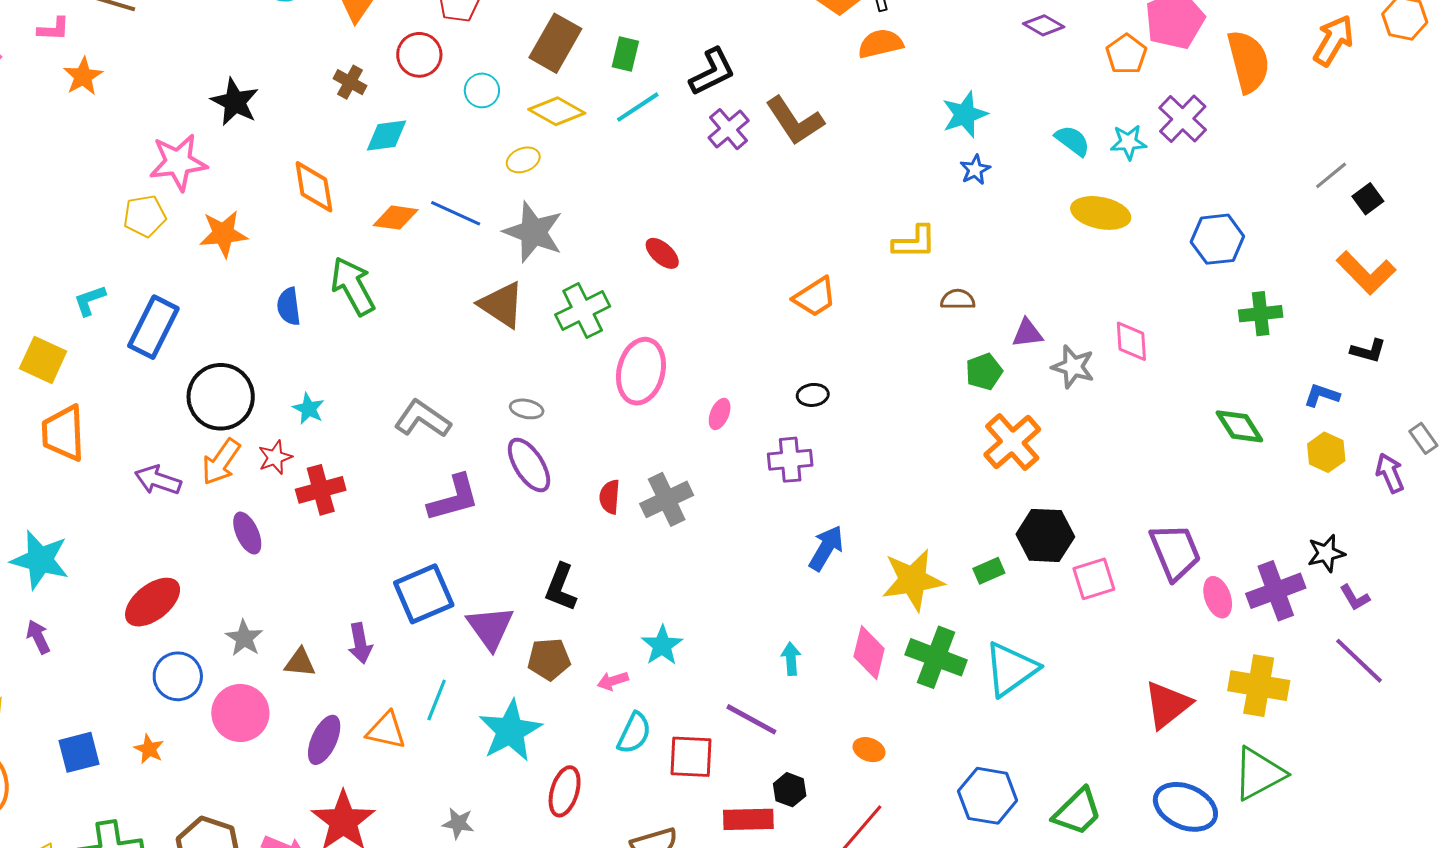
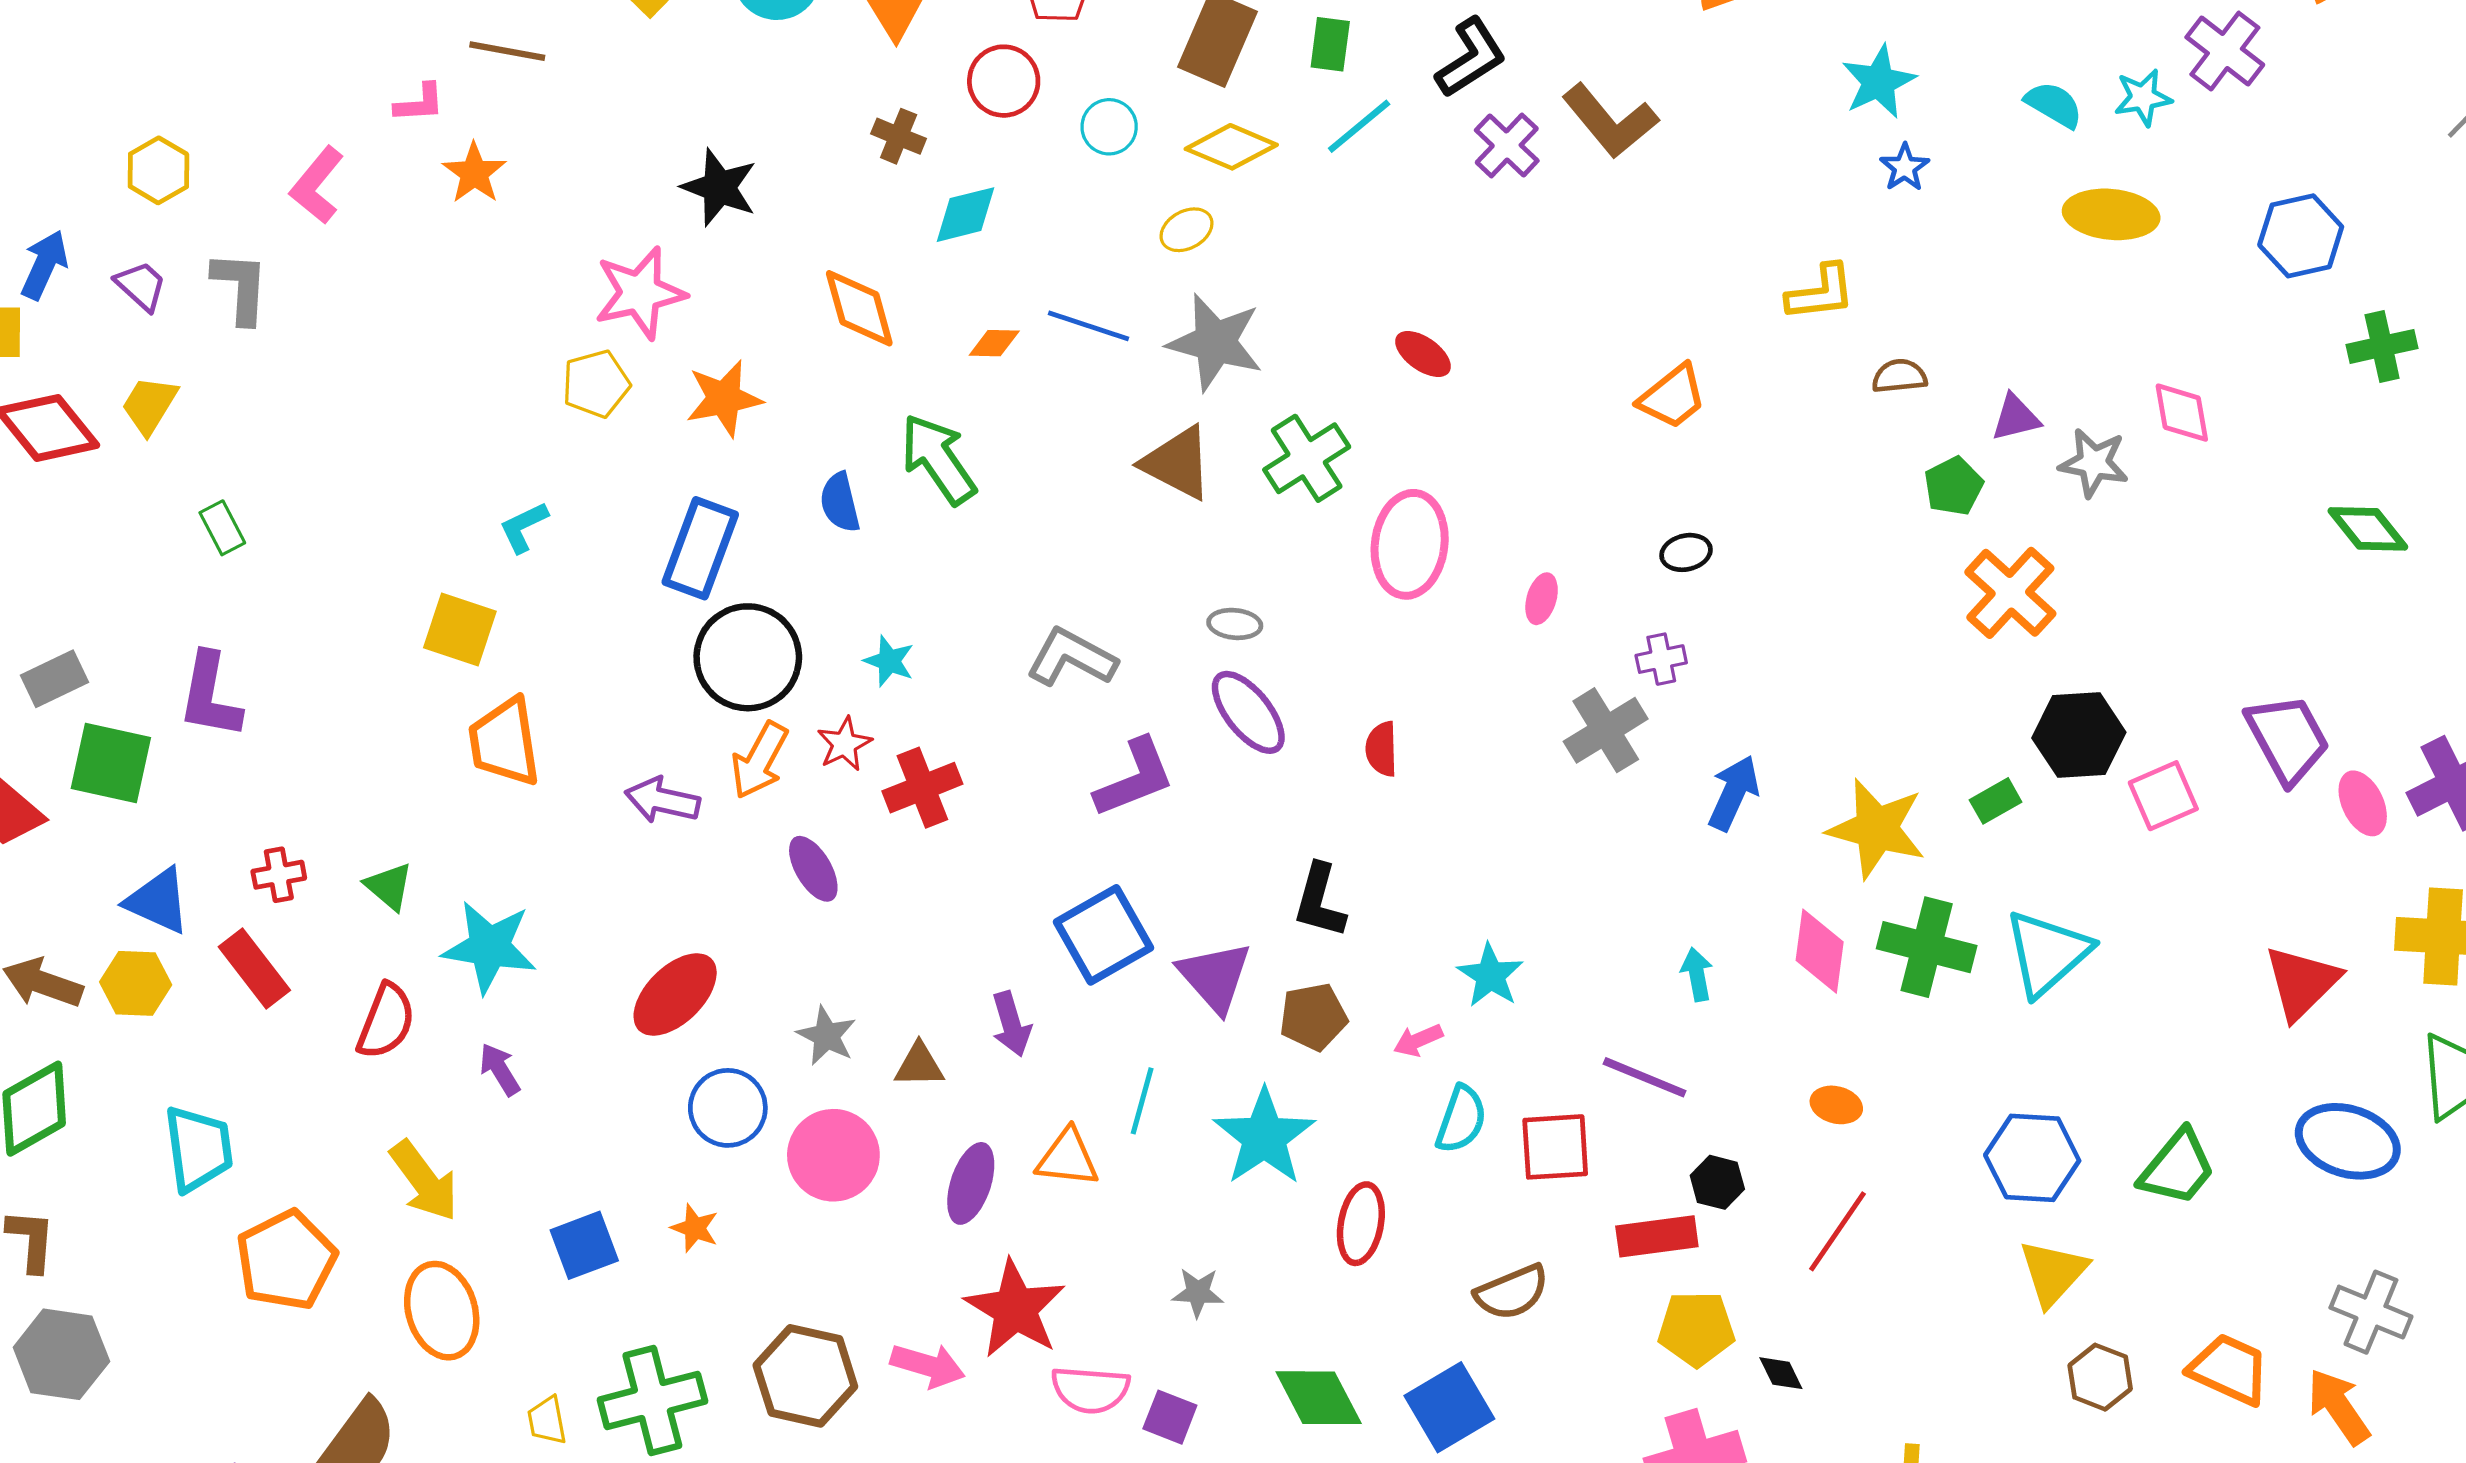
orange diamond: (396, 218) -> (994, 343), size x0.7
blue rectangle: (153, 327) -> (700, 548), moved
purple cross: (790, 460) -> (1661, 659), size x0.7
gray cross: (667, 499) -> (1606, 730), moved
yellow star: (913, 580) -> (1877, 829), turned 30

